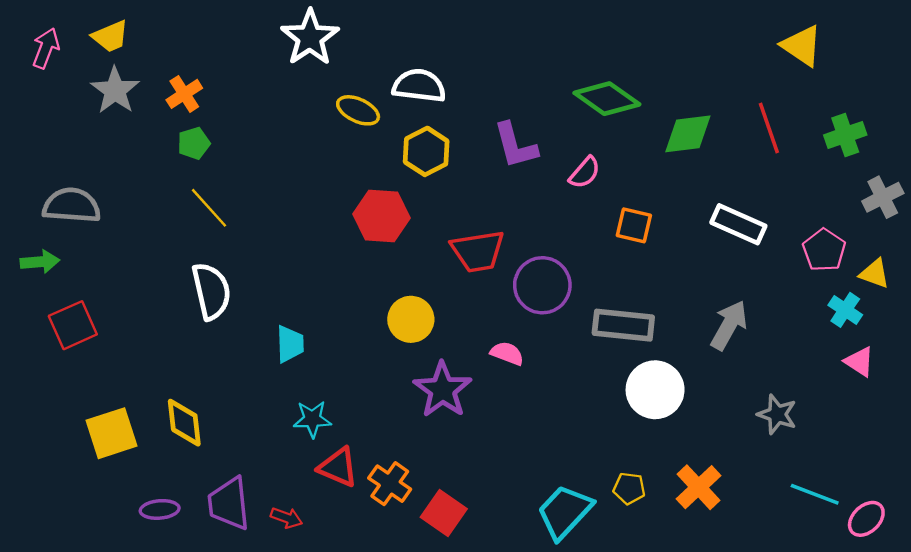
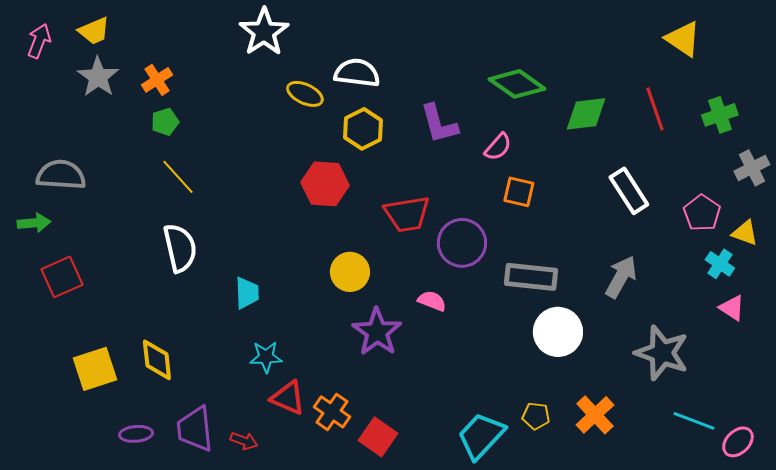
white rectangle: (738, 224) -> (629, 191), turned 33
orange square: (634, 225) -> (519, 192), moved
gray star: (777, 414) -> (662, 353), size x1.6

